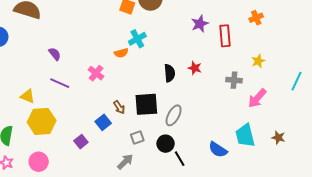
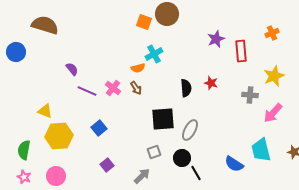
yellow star: (258, 61) -> (274, 76), size x1.5
purple line: (60, 83) -> (87, 91), moved
brown arrow: (119, 107) -> (136, 88), moved
blue square: (103, 122) -> (99, 128), moved
purple square: (81, 142) -> (107, 165), moved

